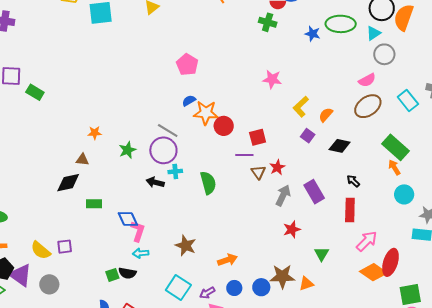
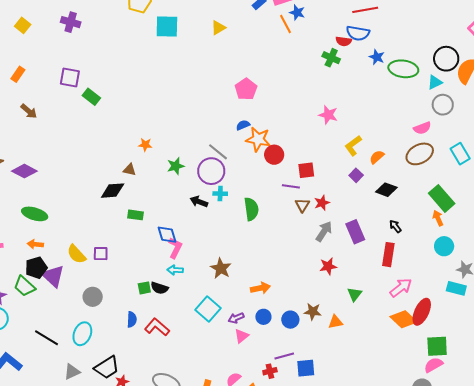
blue star: (312, 34) -> (377, 57), moved
brown star: (282, 276) -> (313, 312), size x0.7
gray circle: (49, 284) -> (93, 297), moved

